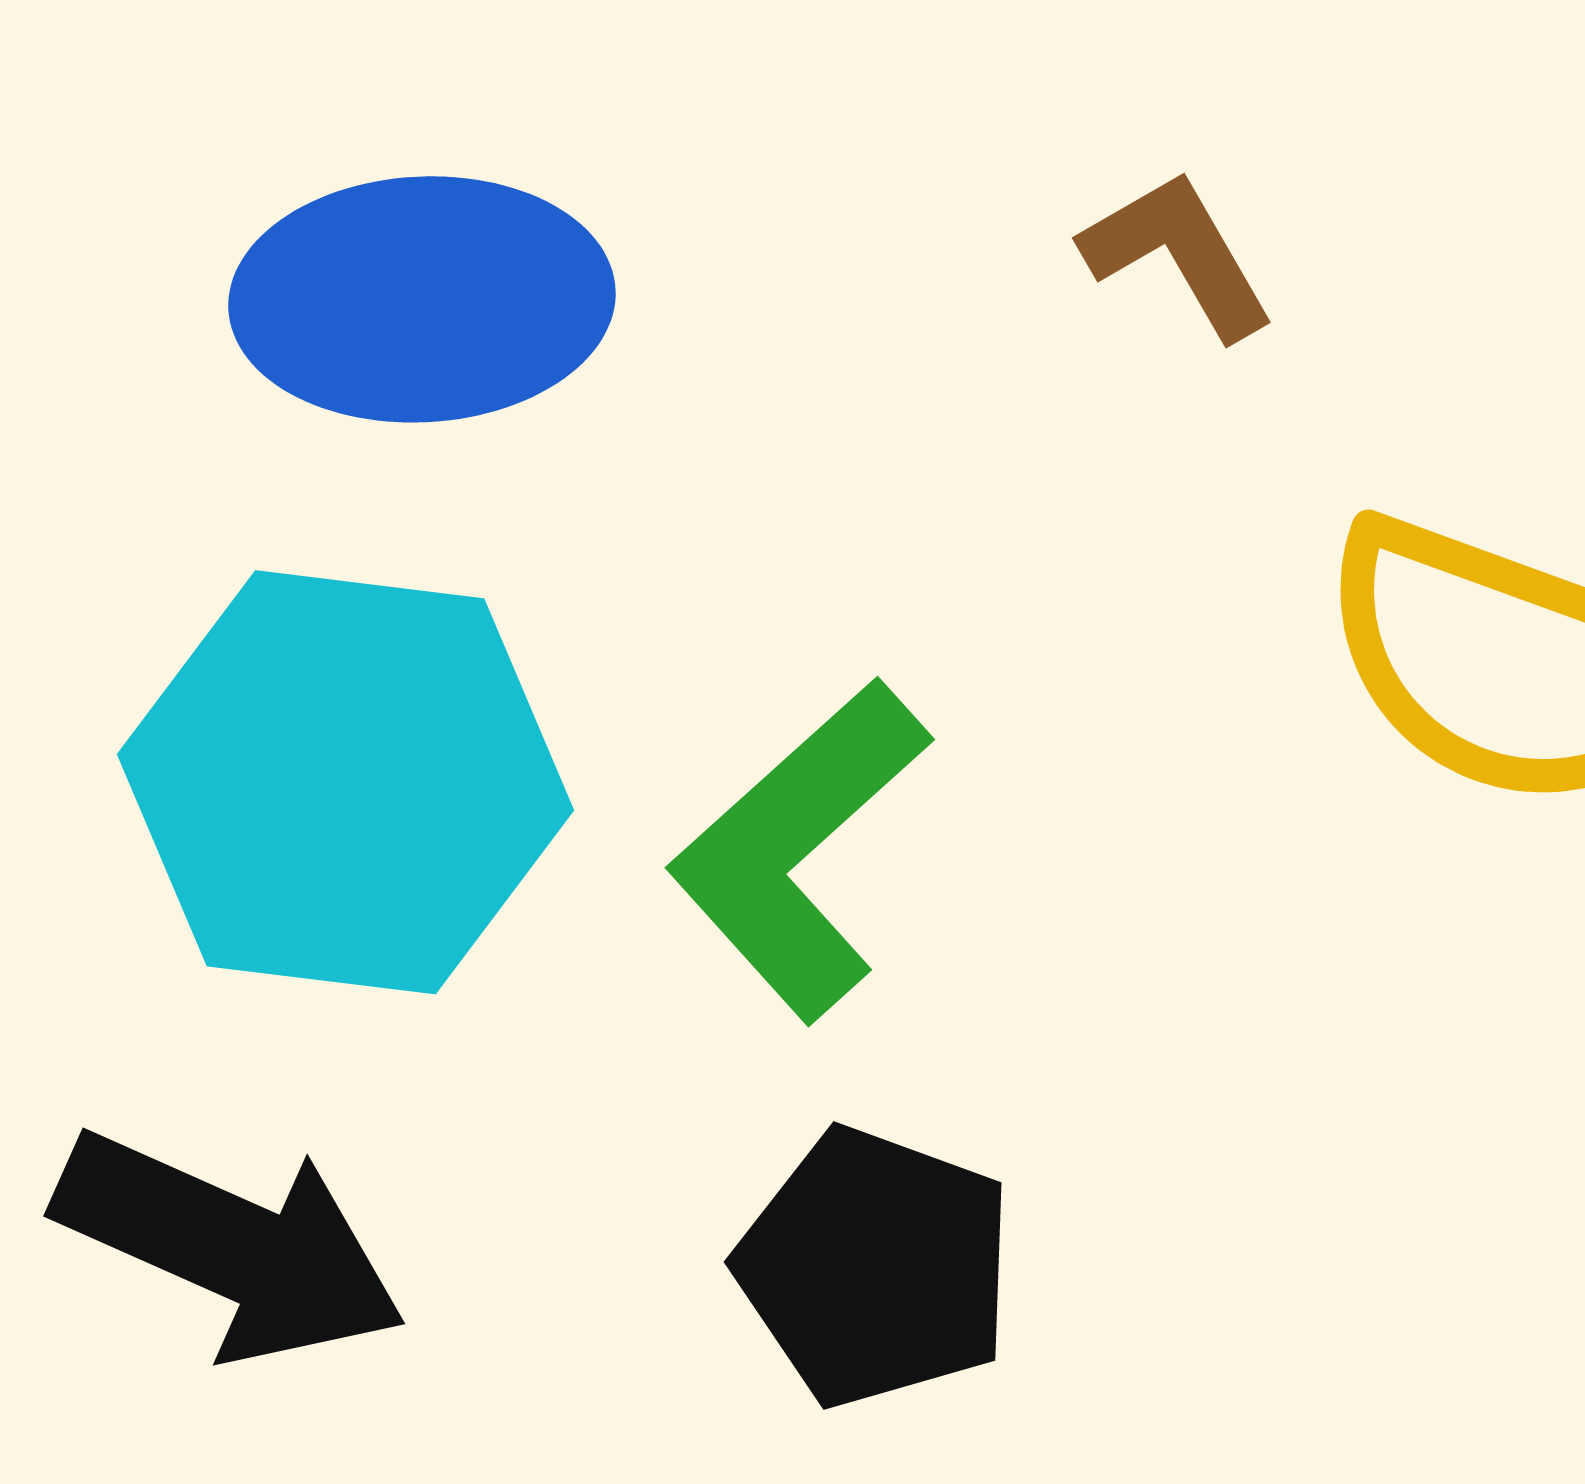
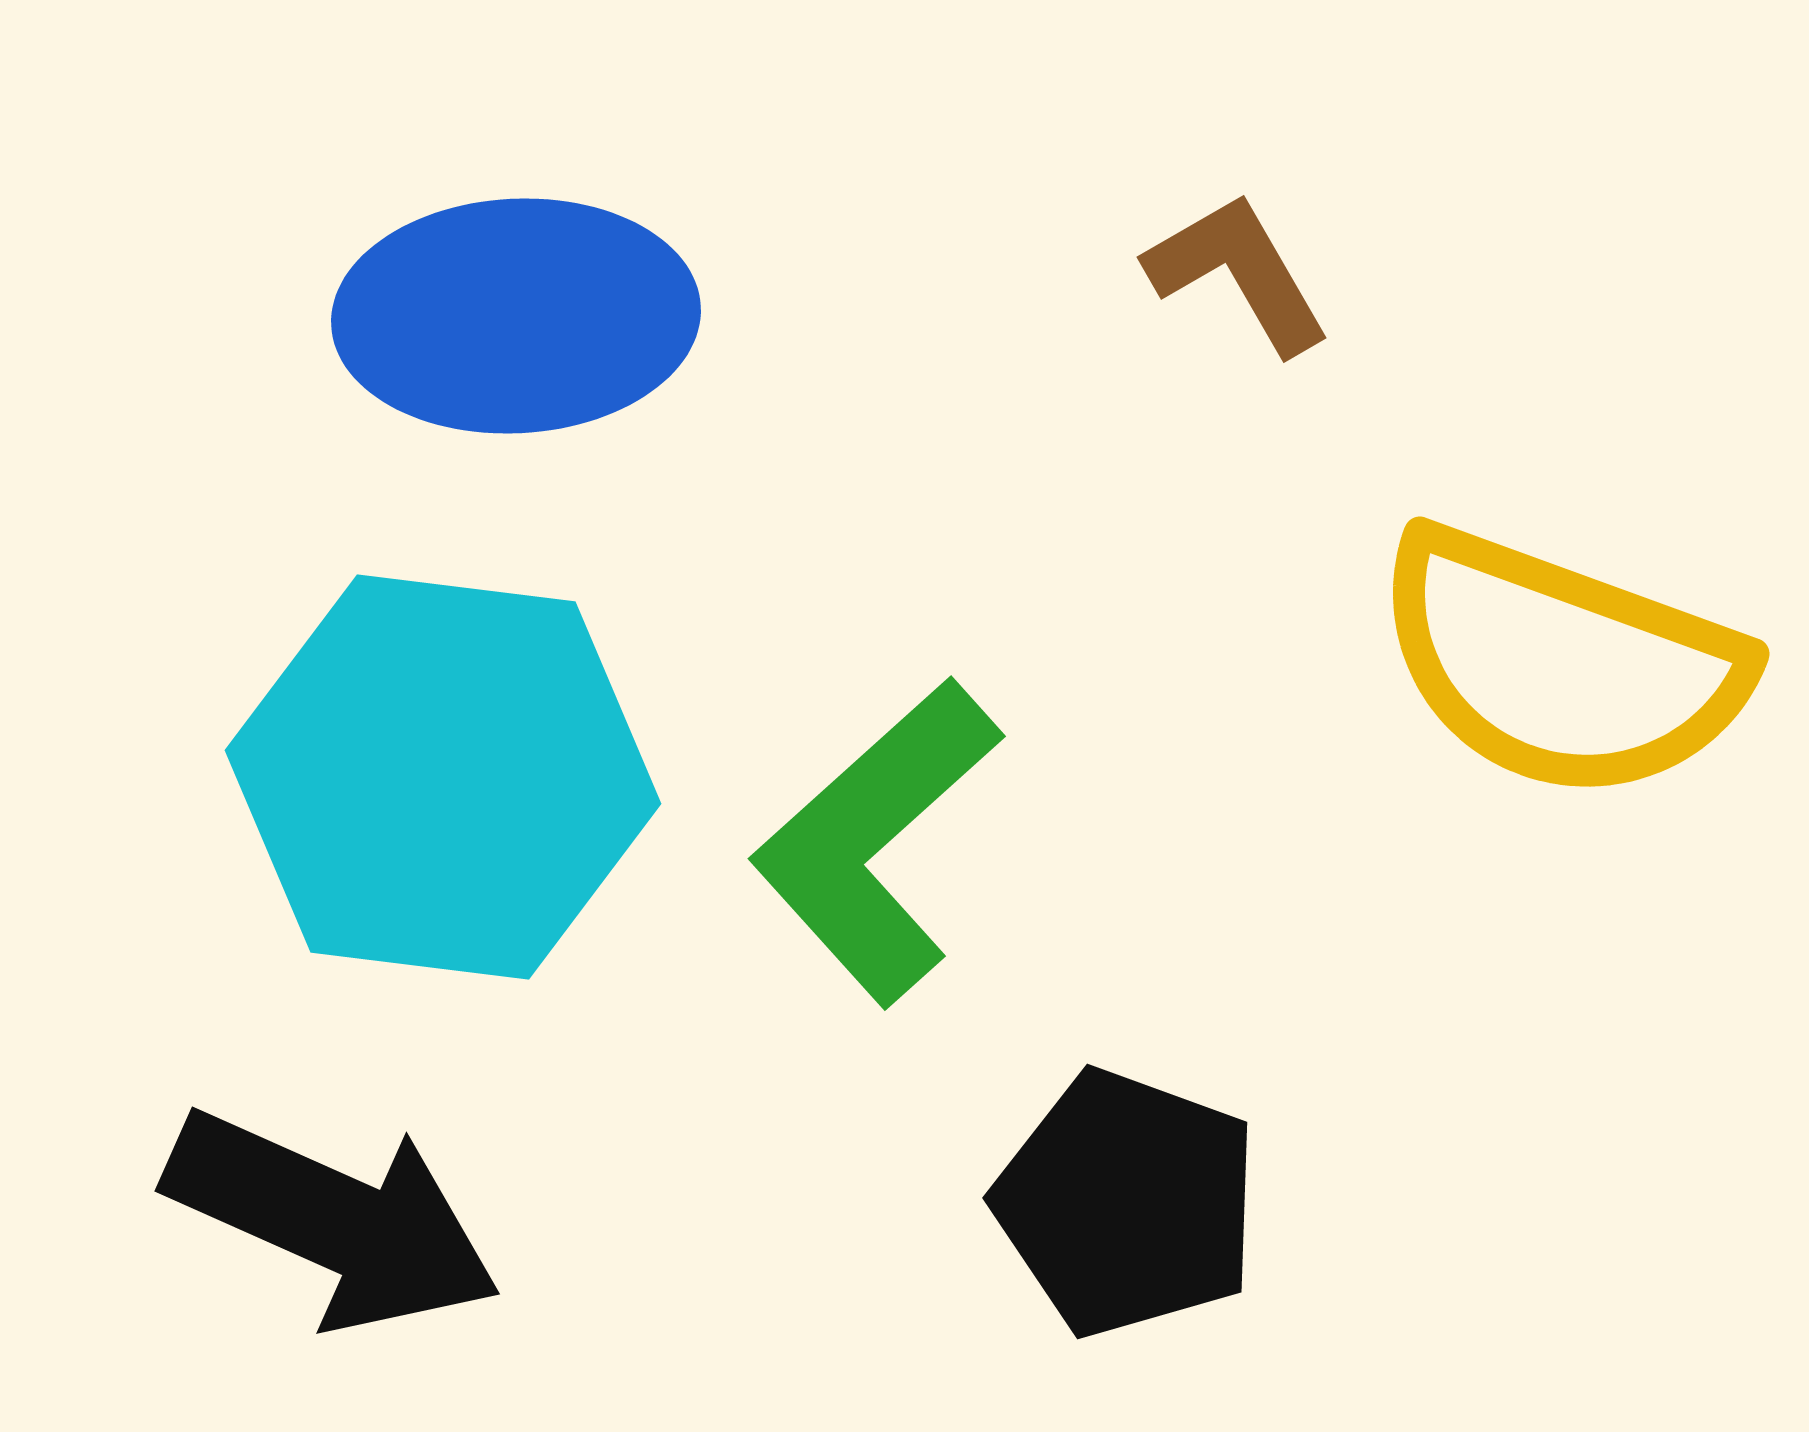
black pentagon: (875, 1267) -> (1127, 1203), moved

